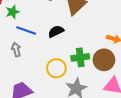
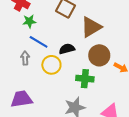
brown circle: (104, 60) -> (99, 55), moved
yellow circle: (56, 68) -> (51, 65), moved

